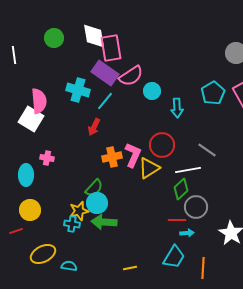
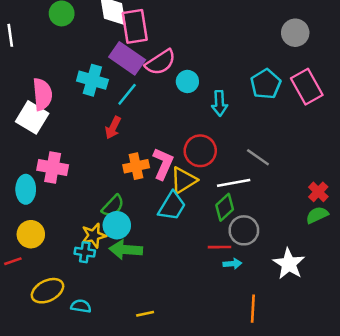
pink cross: (47, 158) -> (53, 167), size x1.6
cyan trapezoid: (174, 257) -> (172, 206), moved
yellow line: (130, 268) -> (145, 314), moved

